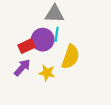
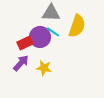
cyan line: (57, 34) -> (53, 32), turned -64
yellow semicircle: (70, 57) -> (77, 26), moved

